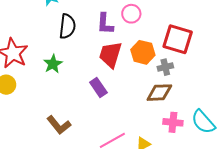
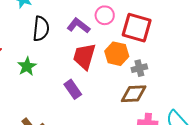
purple L-shape: (105, 24) -> (78, 26), turned 125
red square: (178, 39) -> (137, 28), moved

